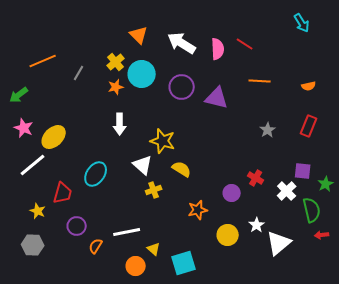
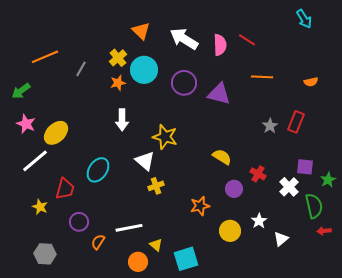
red rectangle: (309, 126) -> (296, 122), moved
yellow semicircle: (182, 169) -> (222, 157), moved
white triangle: (279, 243) -> (281, 239), size x0.6
gray hexagon: (33, 245) -> (45, 254), moved

